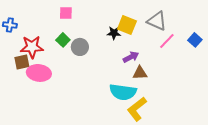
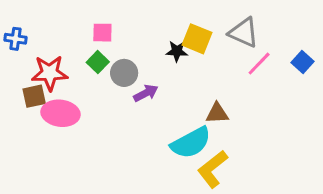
pink square: (66, 13) -> (102, 33), moved
purple arrow: (131, 57) -> (146, 93), moved
cyan semicircle: (123, 92) -> (191, 143), turned -36

